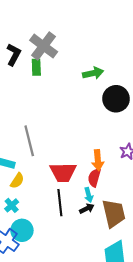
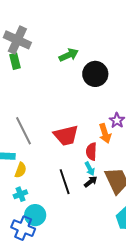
orange arrow: (98, 160) -> (105, 133), moved
red trapezoid: (63, 172) -> (66, 135), moved
cyan cross: (12, 205) -> (20, 194), turned 32

